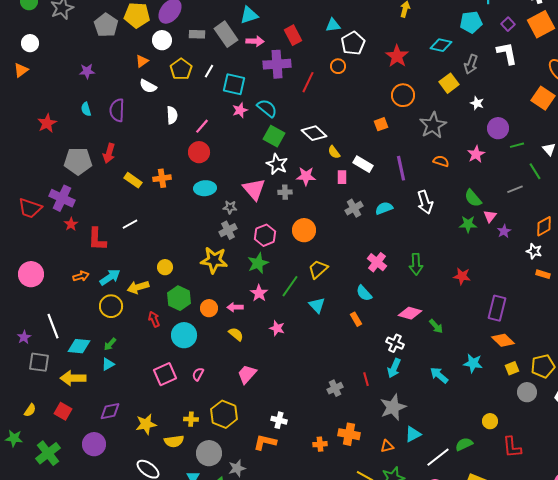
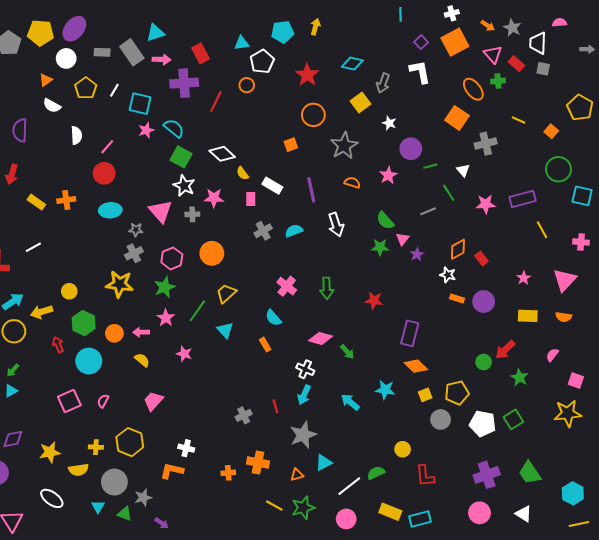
cyan pentagon: (471, 22) -> (283, 32), moved

